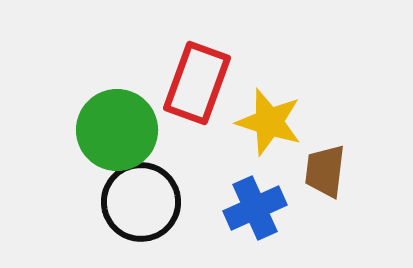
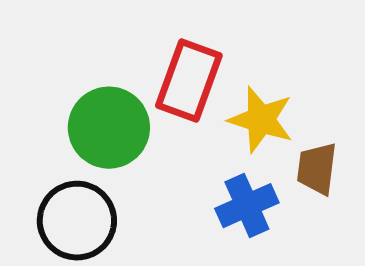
black circle: (141, 202) -> (77, 221), moved

